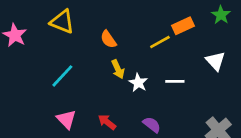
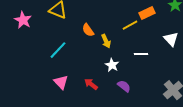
orange semicircle: (108, 39) -> (88, 30), moved
yellow arrow: (118, 69) -> (106, 41), moved
white star: (138, 83) -> (112, 65), moved

